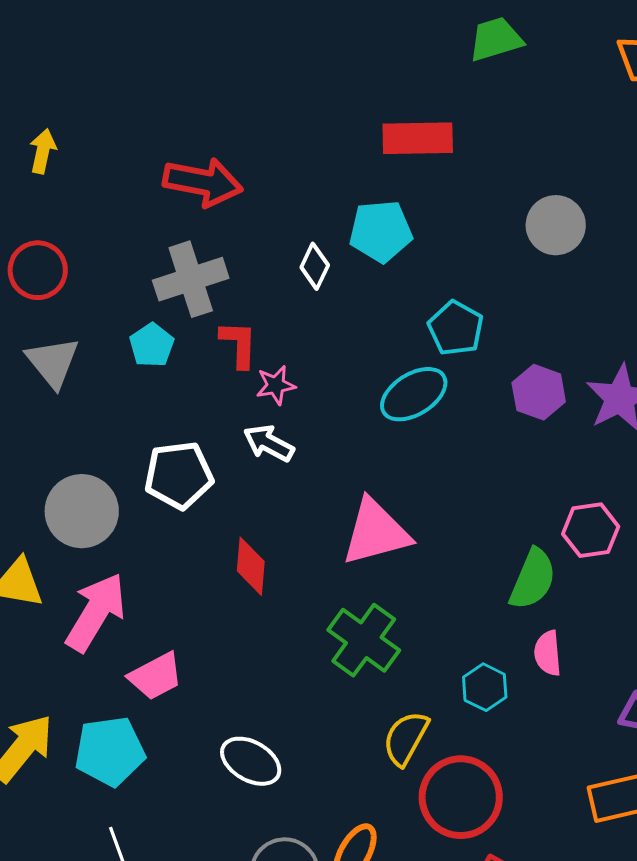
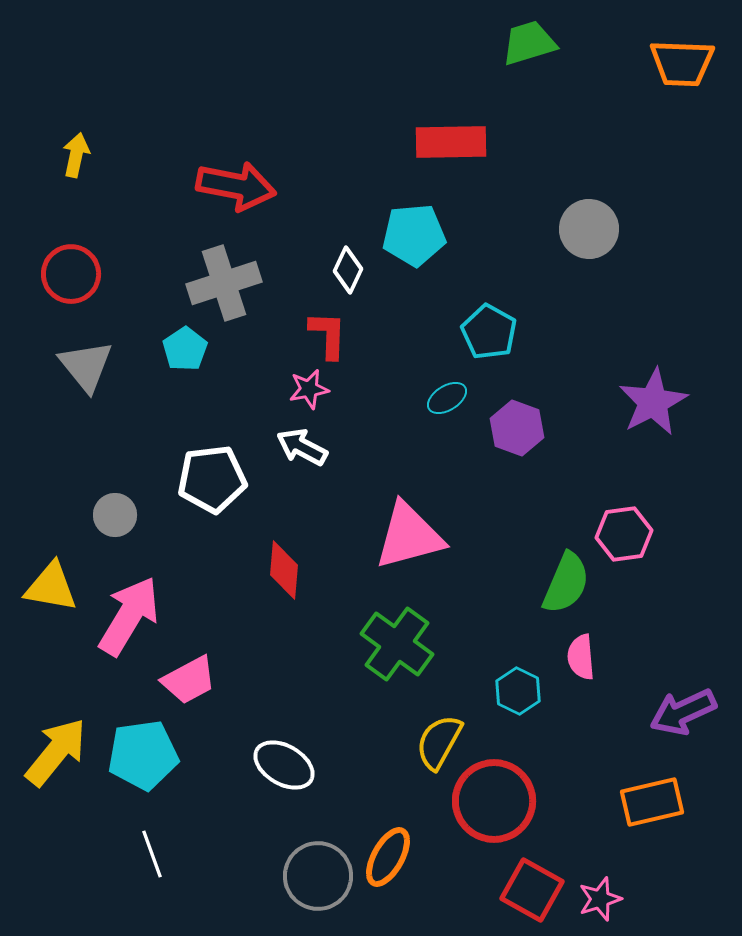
red L-shape: (239, 344) -> (328, 335), moved
purple hexagon: (539, 392) -> (517, 428), moved
cyan ellipse: (414, 394) -> (447, 398), size x0.6
gray circle: (82, 511) -> (115, 515), size x0.6

